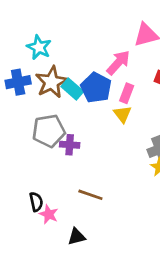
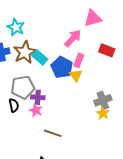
blue pentagon: (96, 88) -> (62, 67), moved
black semicircle: (36, 202) -> (14, 105), moved
pink star: (49, 214) -> (36, 110), moved

